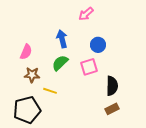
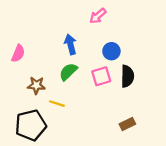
pink semicircle: (26, 52) -> (18, 53), moved
black semicircle: (112, 86) -> (127, 76), moved

